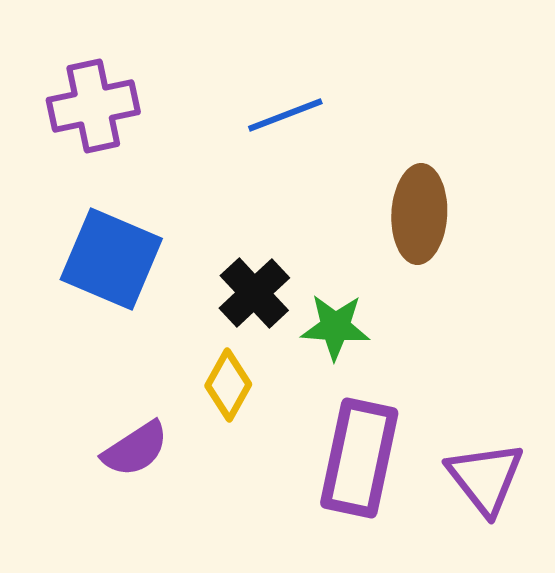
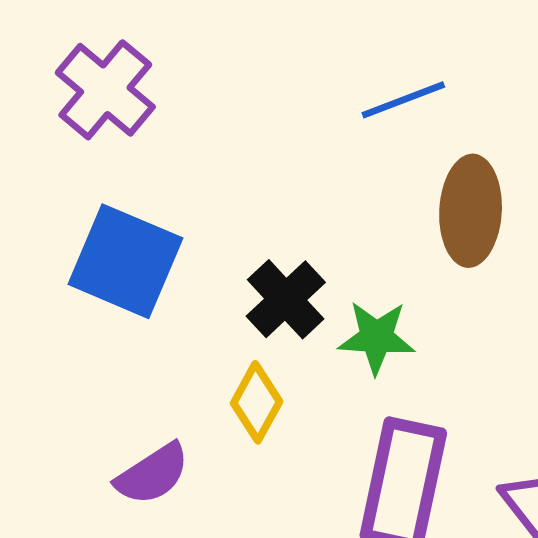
purple cross: (93, 106) -> (105, 90), turned -38
blue line: (285, 115) -> (403, 100), moved

